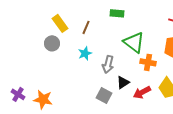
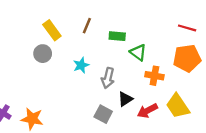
green rectangle: (117, 13) -> (117, 36), moved
brown line: (86, 27) -> (87, 26), moved
green triangle: (134, 42) -> (138, 52), size x0.7

